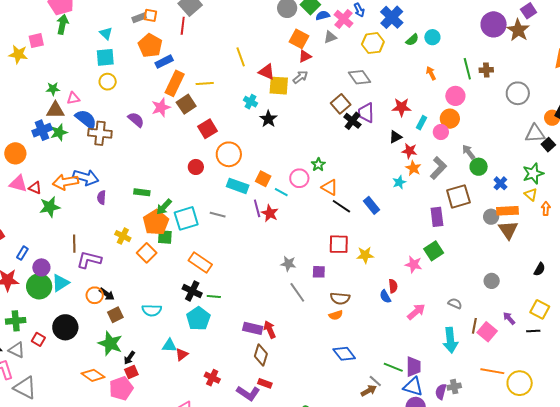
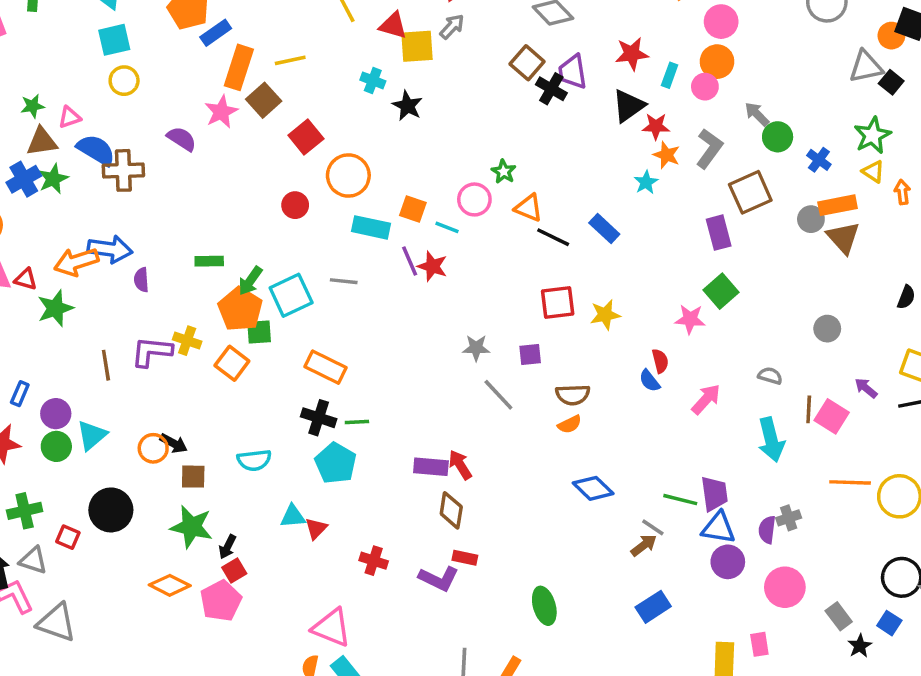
black triangle: (395, 137) -> (629, 106), size x1.5
purple L-shape: (89, 260) -> (152, 352), moved
green circle: (39, 286) -> (56, 446), size x0.7
brown square: (115, 315) -> (193, 477), turned 35

